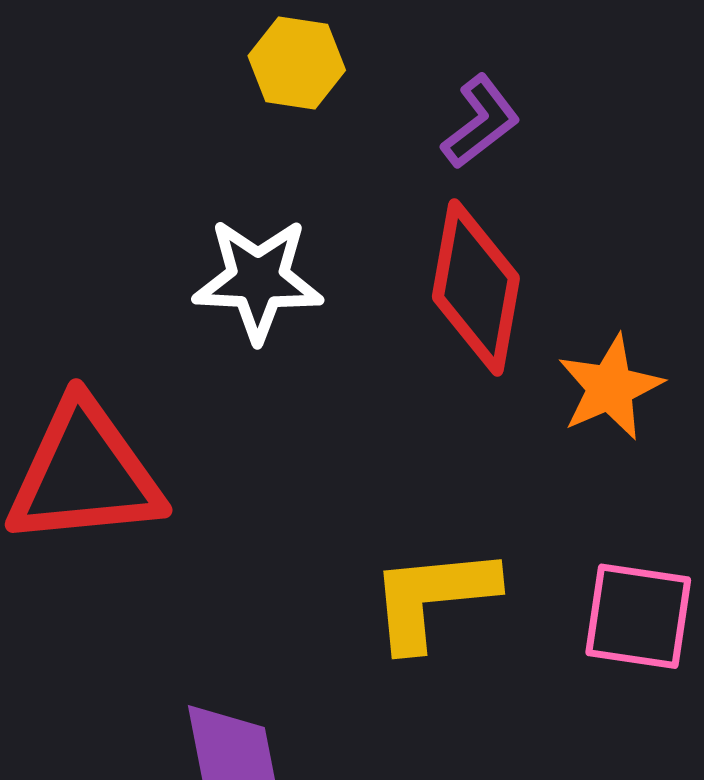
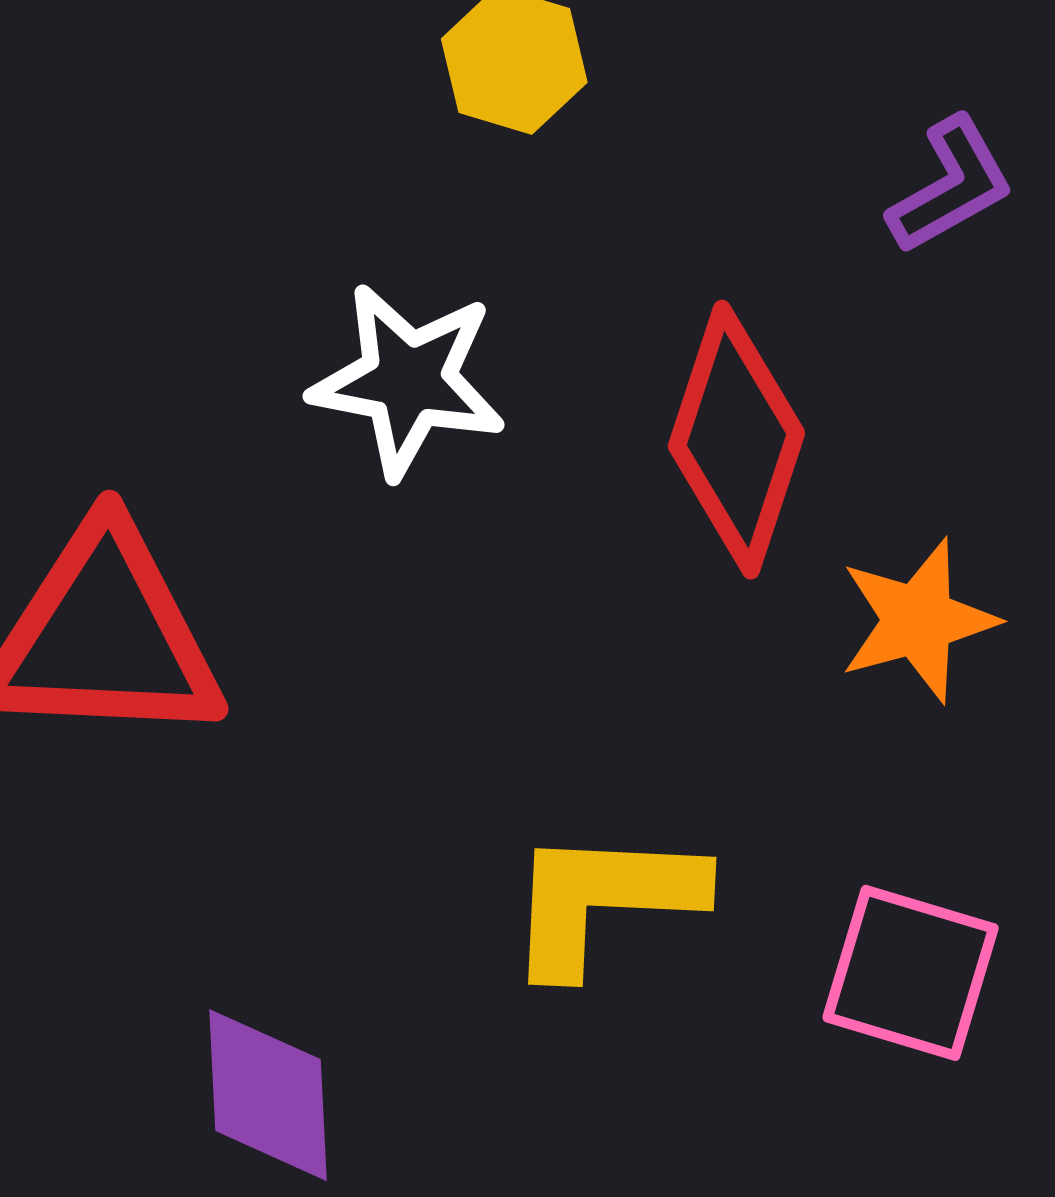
purple L-shape: (481, 122) -> (951, 185), moved

